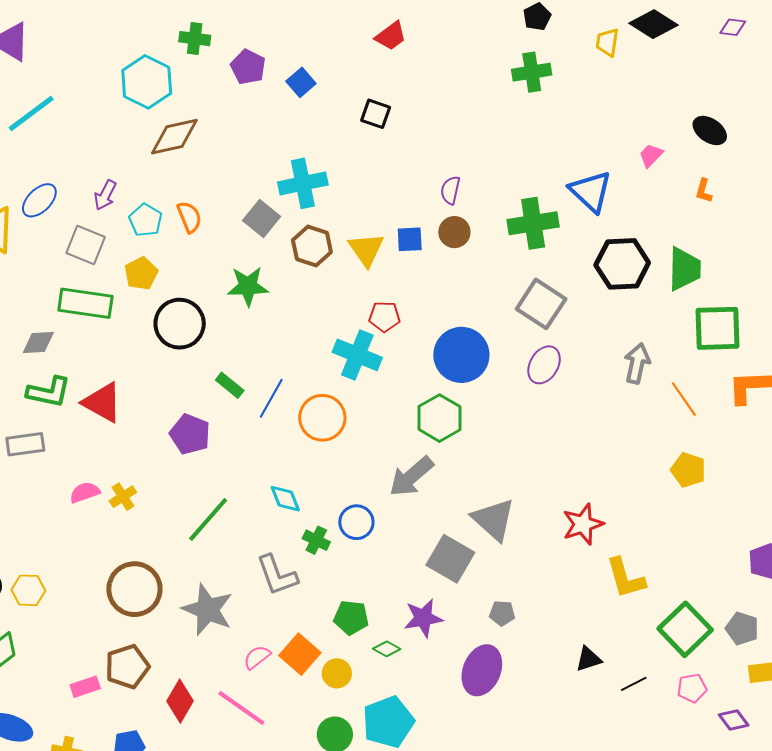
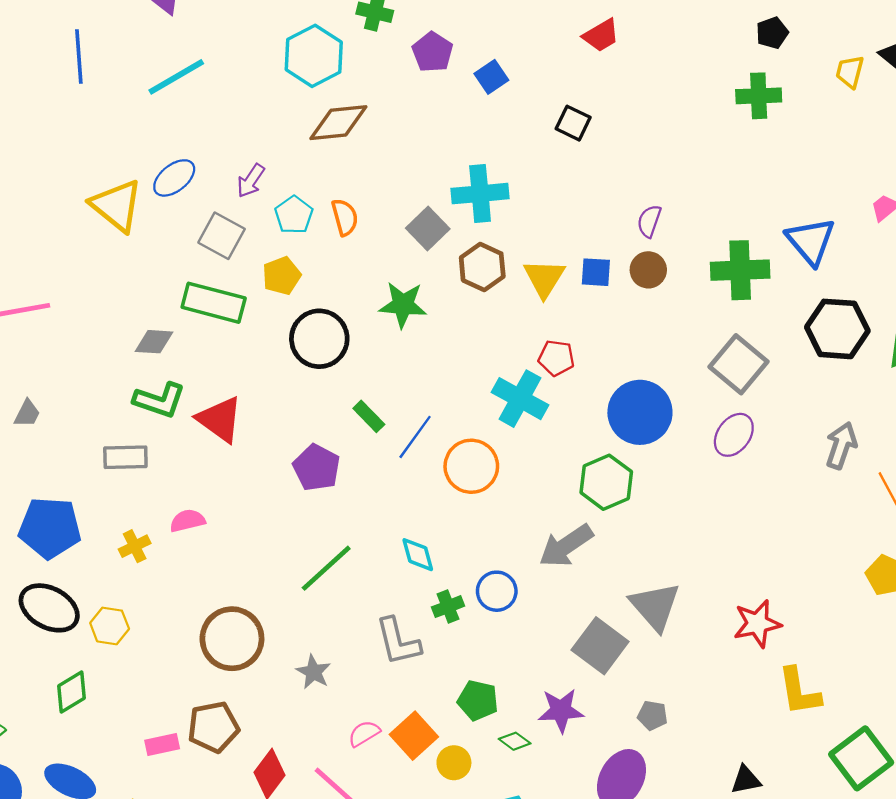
yellow cross: (123, 497) -> (135, 546), moved
green cross: (316, 540) -> (448, 607), turned 36
gray star: (208, 610) -> (313, 672), size x0.6

